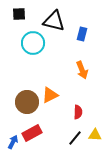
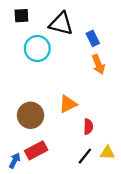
blue rectangle: (82, 34) -> (93, 38), turned -40
orange arrow: (82, 70) -> (98, 64), moved
orange triangle: (50, 95) -> (68, 104), moved

